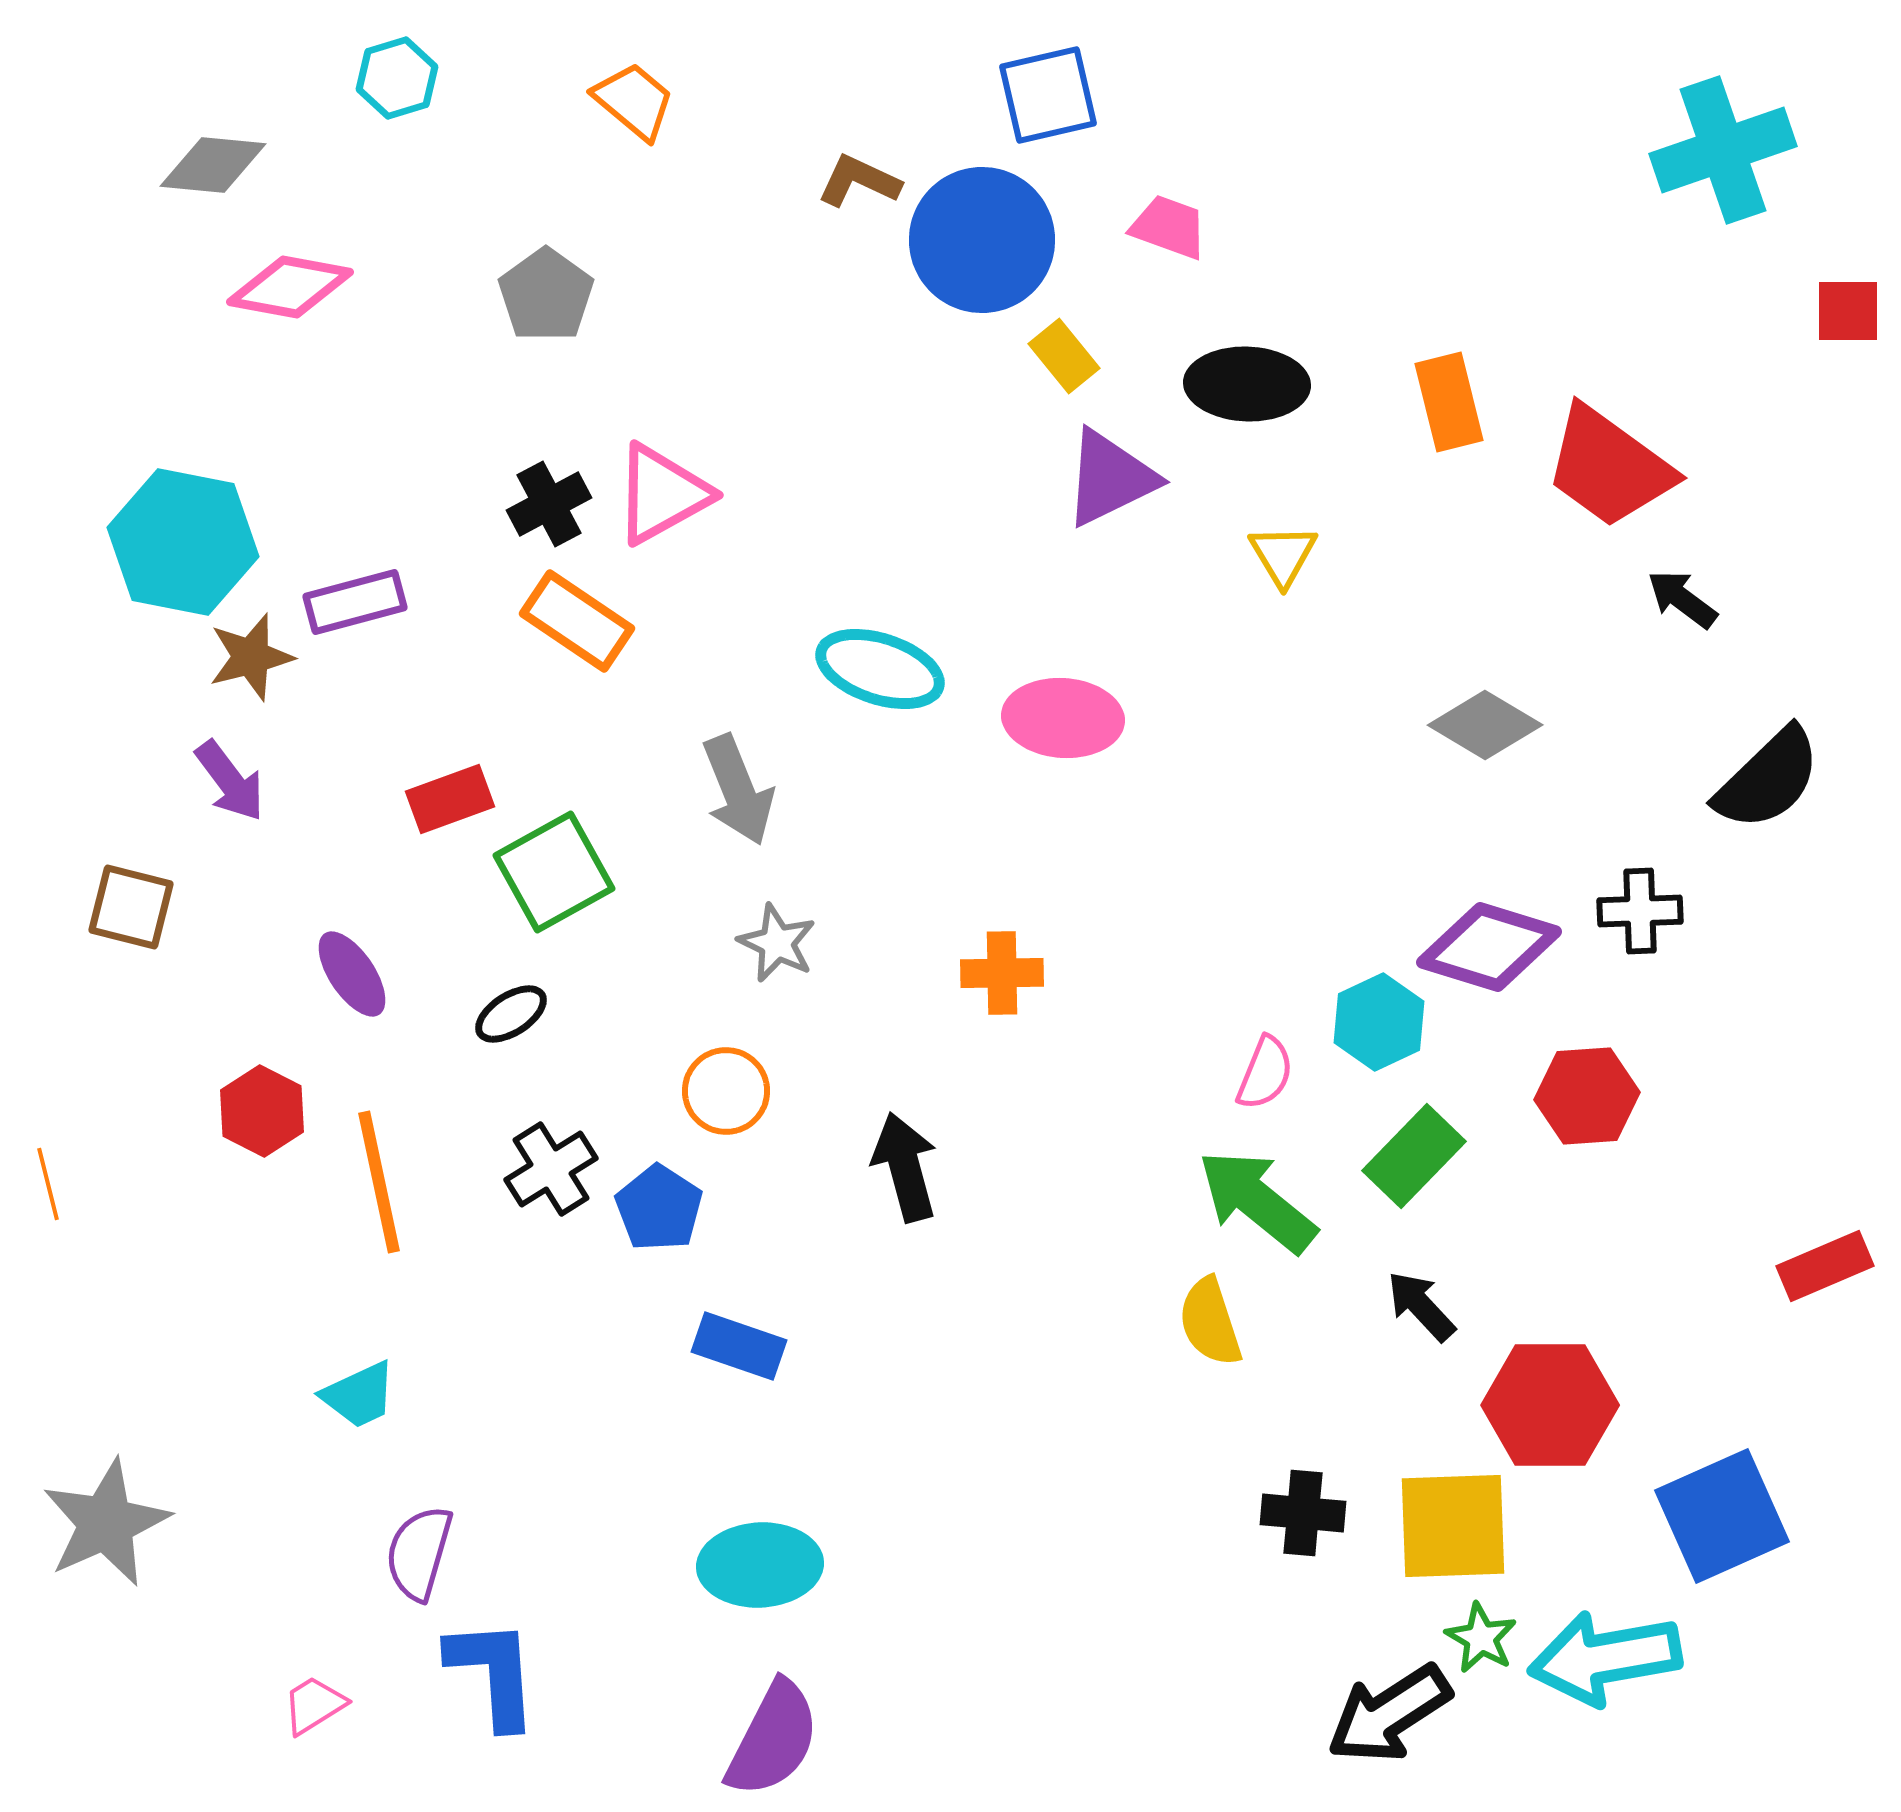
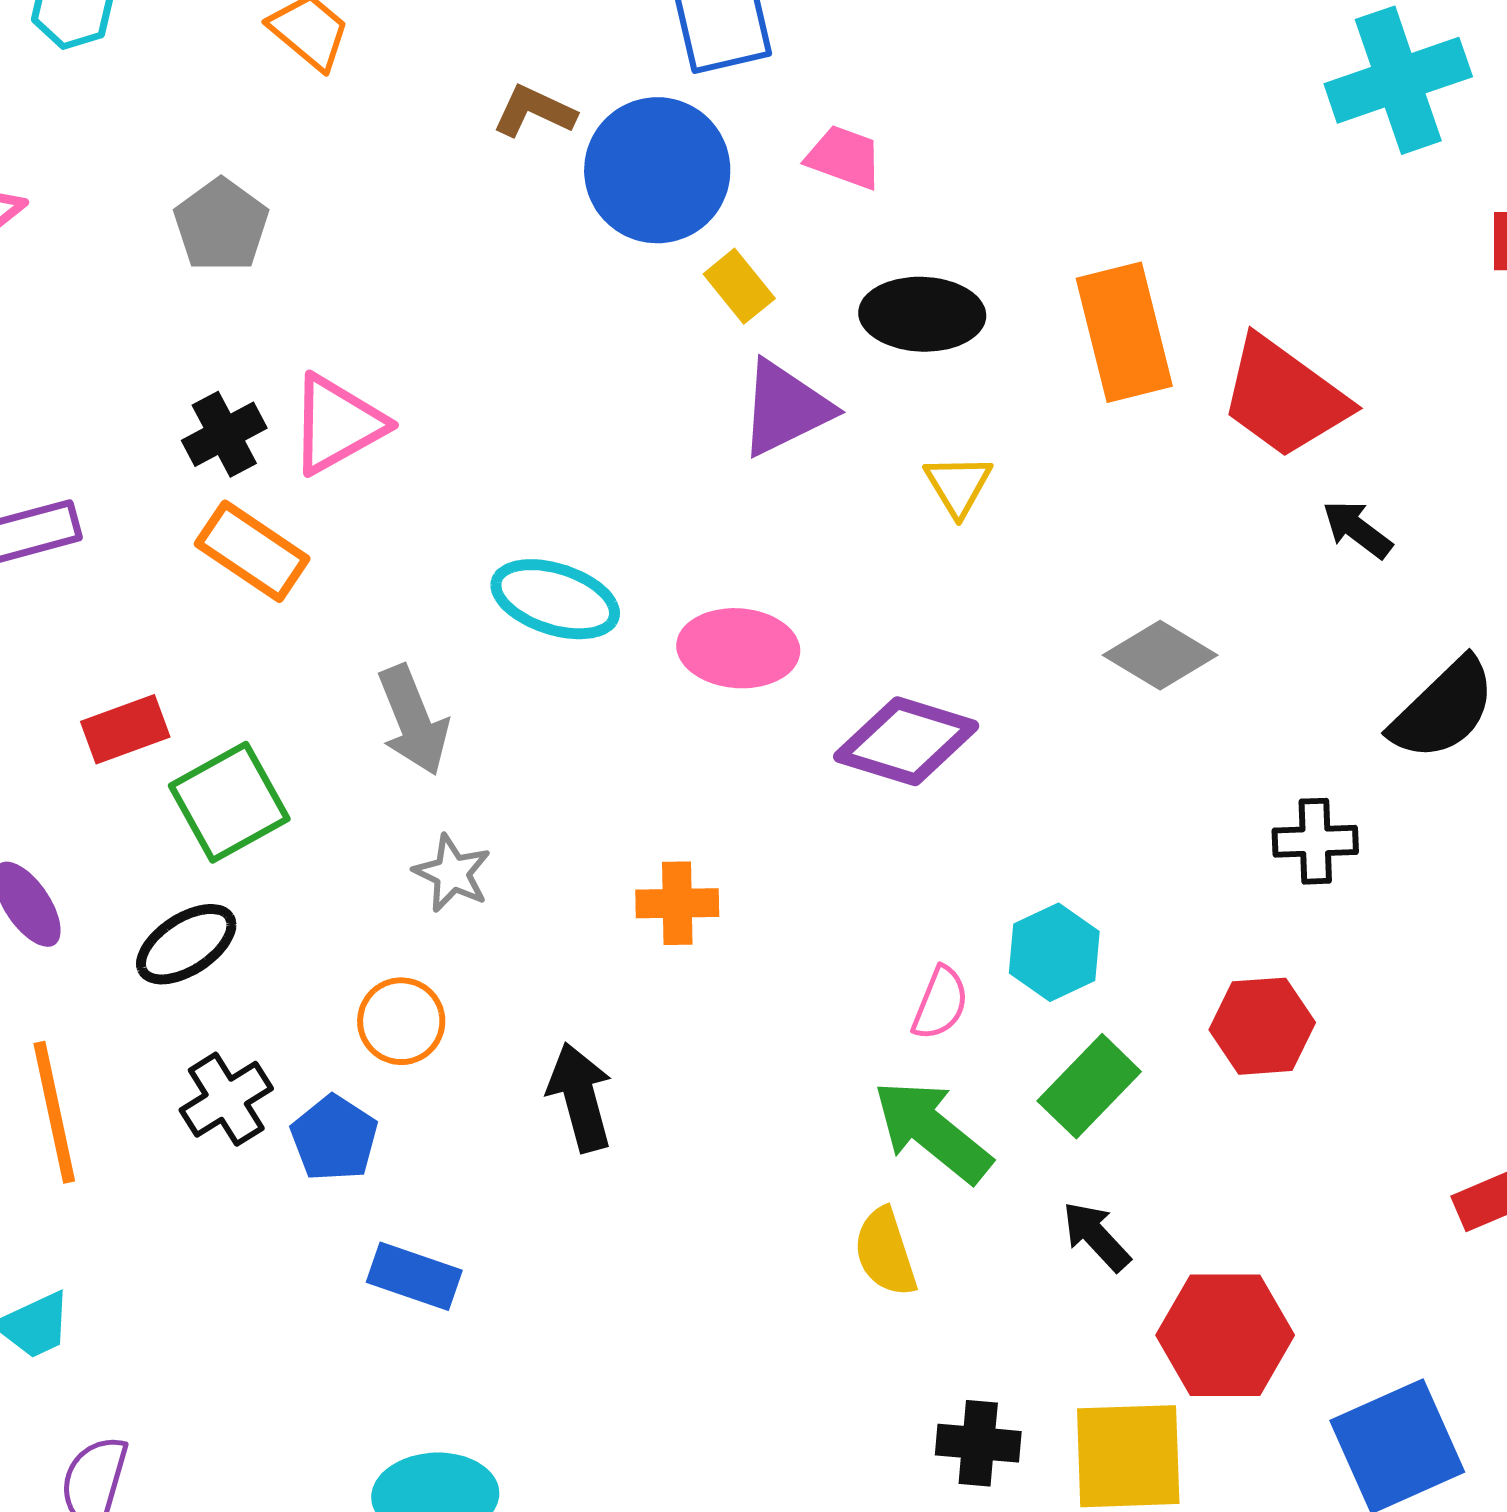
orange rectangle: (1449, 402) -> (1124, 332), size x1.4
purple diamond: (1489, 947) -> (906, 741), moved
black ellipse: (511, 1014) -> (186, 944), size x1.4

